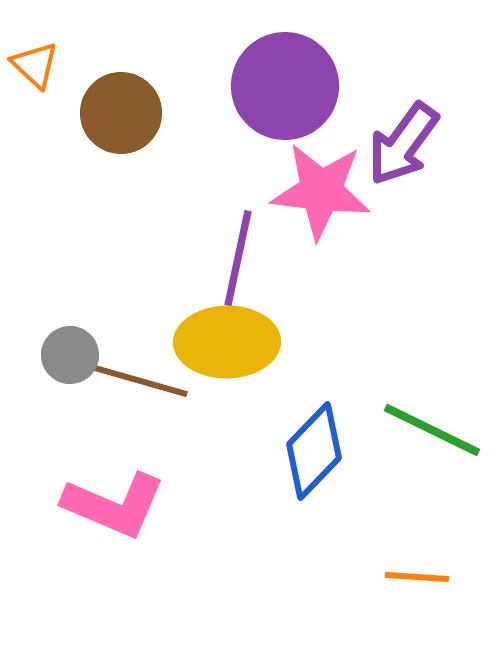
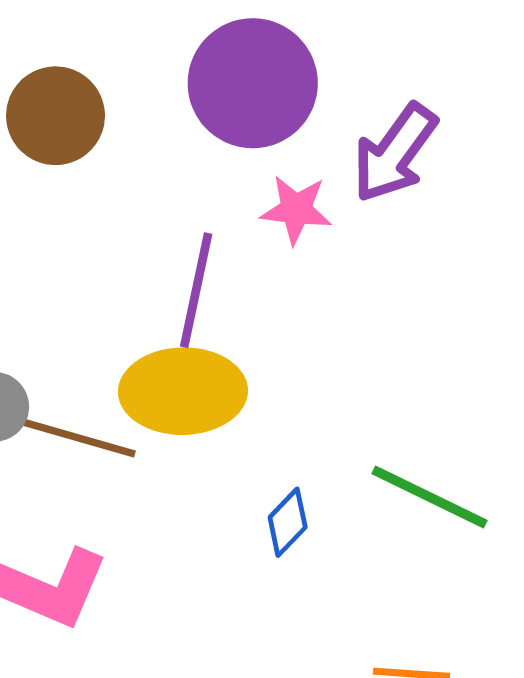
pink star: (321, 191) -> (296, 210), size x0.6
blue diamond: (314, 451) -> (288, 522), size x0.6

